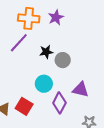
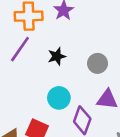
gray circle: (63, 60) -> (98, 63), moved

